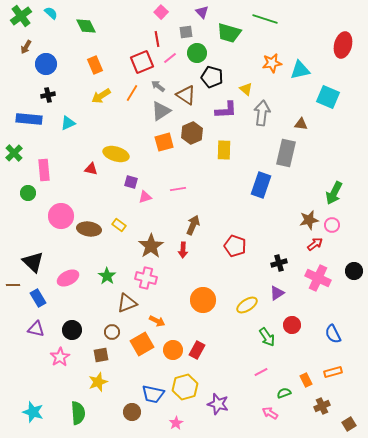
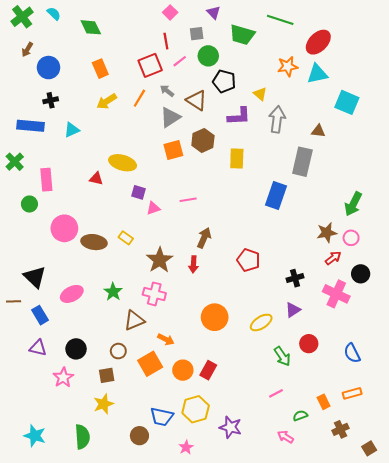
red ellipse: (343, 45) -> (318, 42), moved, turned 30
black circle: (354, 271) -> (361, 274), moved

